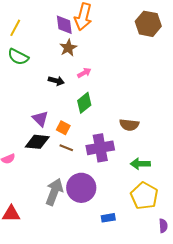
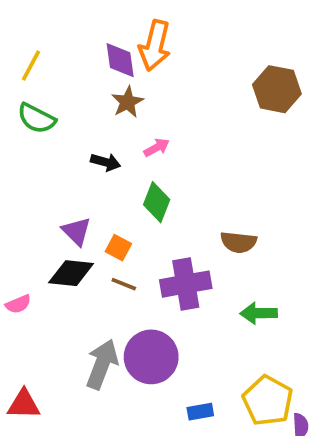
brown hexagon: (148, 24) -> (277, 89), moved
green diamond: (84, 103) -> (157, 202), turned -30
yellow pentagon: (144, 196) -> (268, 401), moved

